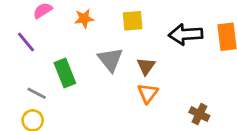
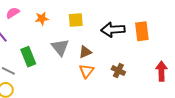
brown triangle: (146, 66) -> (85, 52), turned 32
brown cross: (199, 114) -> (118, 71), moved

